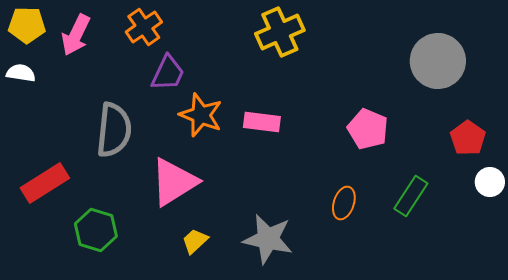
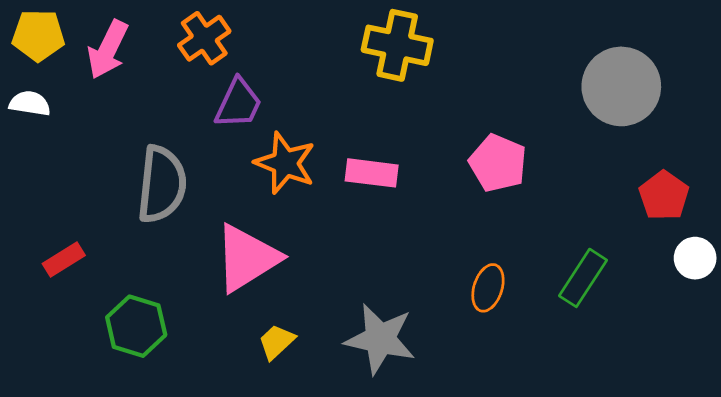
yellow cross: (280, 32) -> (397, 45), turned 36
pink pentagon: (368, 129) -> (498, 163), moved
red rectangle: (45, 183) -> (64, 259), size x0.6

